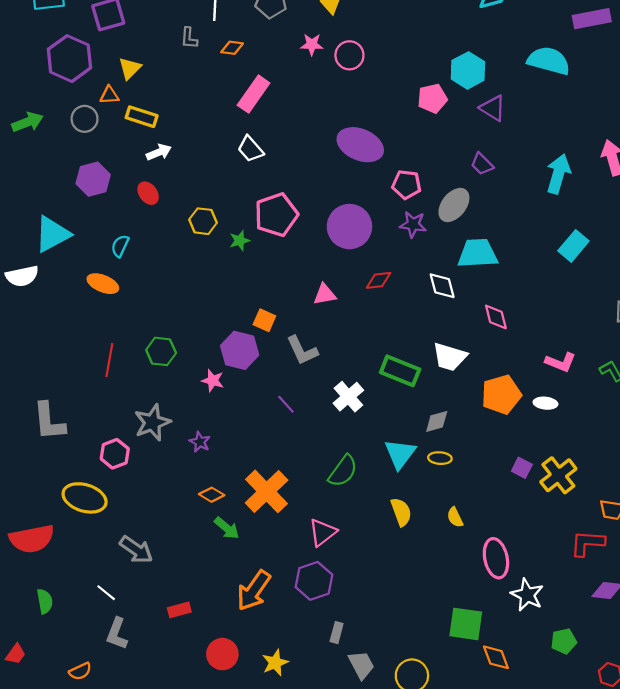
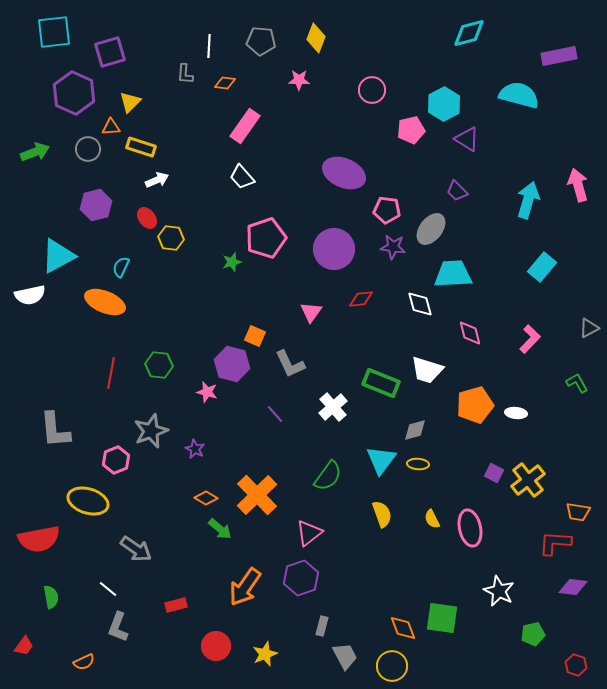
pink circle: (349, 55) -> (372, 90), moved
yellow hexagon: (203, 221) -> (171, 238), moved
orange ellipse: (103, 284) -> (105, 302), size x1.4
pink triangle: (325, 294) -> (311, 312), turned -45
pink L-shape: (561, 362) -> (530, 339), moved, turned -68
pink ellipse: (496, 558) -> (470, 528), moved
orange diamond: (496, 657) -> (403, 628), moved

